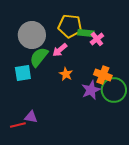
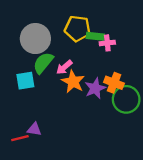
pink cross: (97, 39) -> (107, 43), turned 32
pink arrow: (60, 50) -> (64, 67), moved
orange star: (66, 74) -> (73, 82), size x1.5
purple star: (91, 90) -> (95, 88), moved

